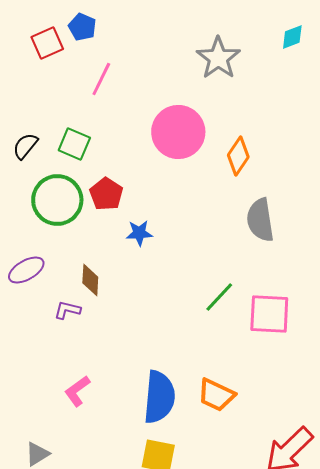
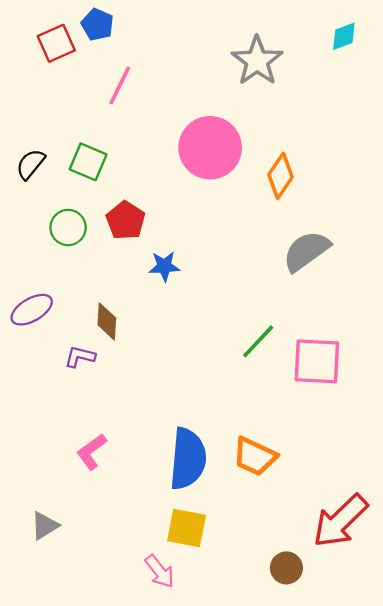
green circle: (57, 200) -> (68, 228), size x0.6
gray semicircle: (260, 220) -> (306, 251), turned 63

